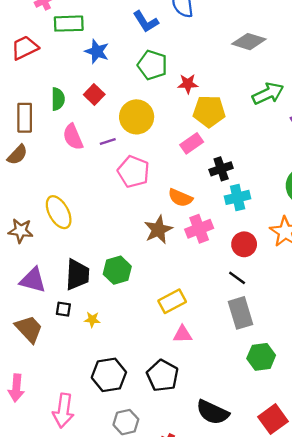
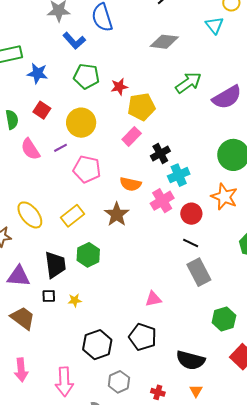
pink cross: (199, 229) -> (162, 201), moved
yellow rectangle: (172, 301) -> (72, 216), moved
green hexagon: (261, 357) -> (224, 319), moved

